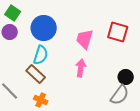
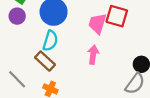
red square: (118, 32) -> (117, 16), moved

